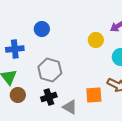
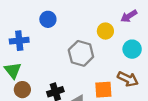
gray hexagon: (50, 70) -> (81, 53), moved

